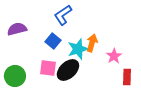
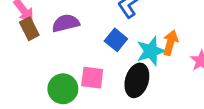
pink square: (48, 68) -> (92, 78), moved
black ellipse: (68, 70) -> (137, 80), turned -30

